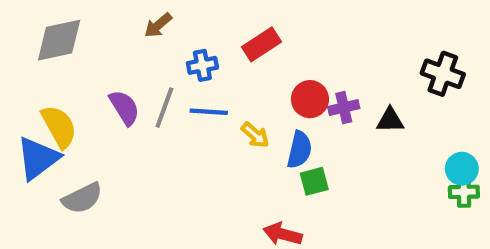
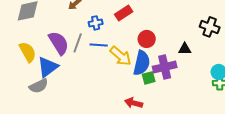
purple semicircle: (124, 108) -> (59, 43), size x1.4
purple cross: (344, 108) -> (165, 67), moved, size x1.6
yellow arrow: (255, 135) -> (121, 56), size x1.6
blue semicircle: (299, 150) -> (142, 63), size x1.4
blue triangle: (38, 158) -> (48, 67), moved

